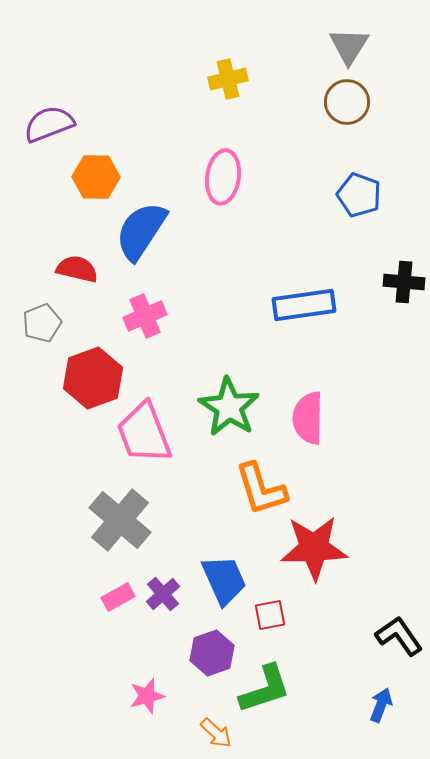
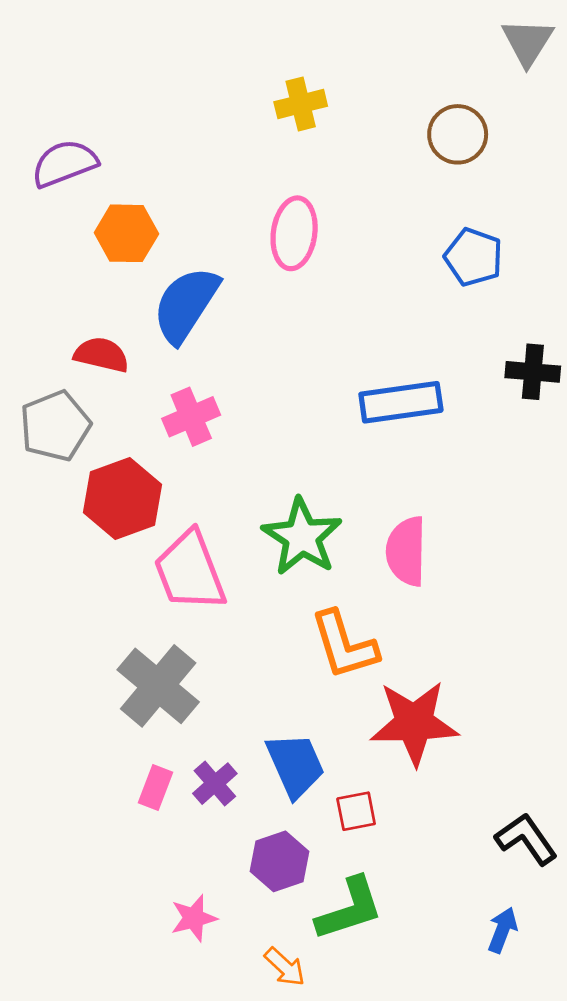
gray triangle: (349, 46) -> (528, 42), moved
gray pentagon: (42, 323) -> (55, 426), size x1.4
pink rectangle: (118, 597) -> (156, 787), turned -40

